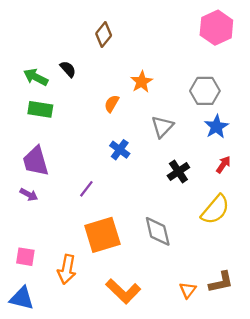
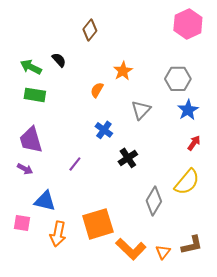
black cross: (178, 172) -> (128, 158), moved
gray diamond: (158, 231) -> (154, 201), moved, turned 44
orange square: (102, 235) -> (98, 224), moved
orange L-shape: (123, 291) -> (131, 249), moved
blue triangle: (22, 298) -> (45, 201), moved

